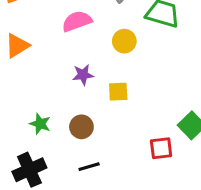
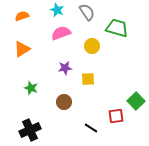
green star: (40, 124) -> (31, 88), moved
black line: (89, 167) -> (91, 128), moved, turned 48

